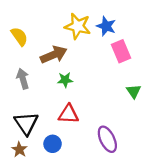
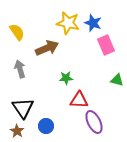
green star: (65, 80) -> (66, 78), moved
green triangle: (134, 91) -> (117, 80), turned -40
red triangle: (69, 114) -> (79, 100), moved

